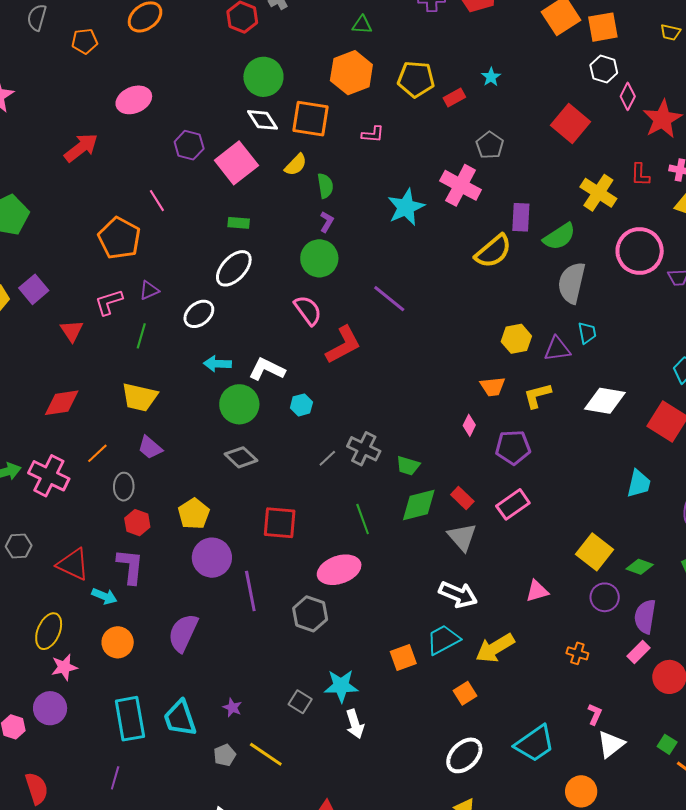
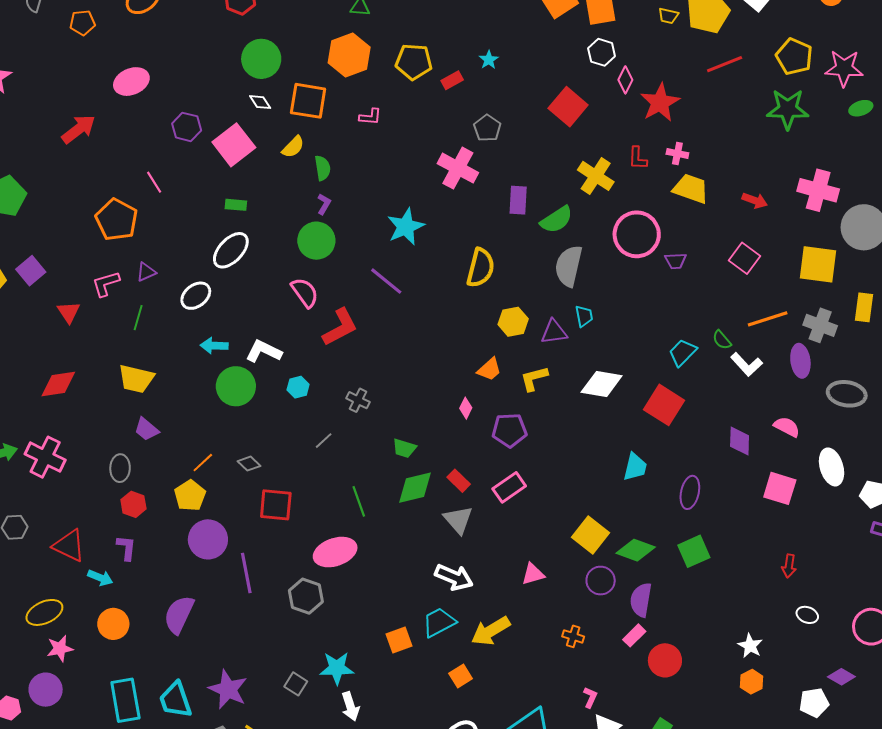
white diamond: (263, 120) -> (260, 102), size x0.7
cyan star: (406, 207) -> (406, 227), moved
yellow semicircle: (493, 251) -> (481, 268), moved, turned -36
orange trapezoid: (493, 387) -> (489, 369), turned -36
gray cross: (364, 449) -> (358, 400), moved, size x0.7
orange line: (97, 453) -> (203, 463), moved
gray diamond: (241, 457) -> (249, 464), moved, size x0.7
purple L-shape: (130, 566) -> (126, 548), size x0.7
green diamond: (640, 567) -> (636, 550), size x1.4
yellow ellipse: (49, 631) -> (44, 612), turned 42
purple star: (232, 708) -> (228, 689), size x2.0

